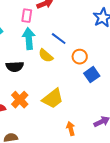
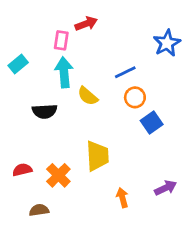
blue line: (59, 39) -> (125, 72), moved, turned -63
yellow trapezoid: (53, 99) -> (97, 156), turned -55
orange cross: (20, 100) -> (58, 175), moved

